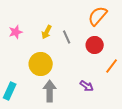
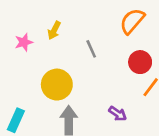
yellow arrow: (47, 32) -> (54, 30), moved
red circle: (95, 45) -> (140, 62), moved

